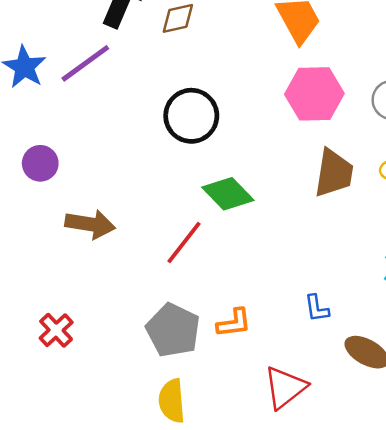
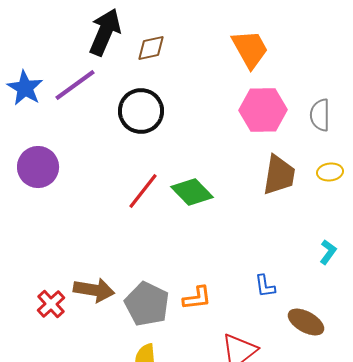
black circle: (191, 116) -> (141, 111), moved
purple circle: (40, 163) -> (38, 167), size x1.4
brown arrow: (90, 224) -> (94, 290), moved
red line: (184, 242) -> (143, 191), moved

